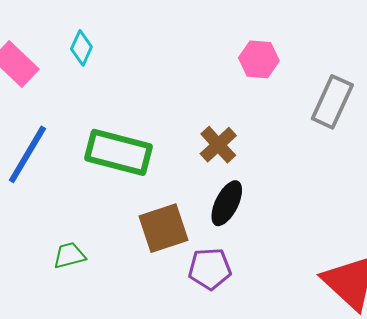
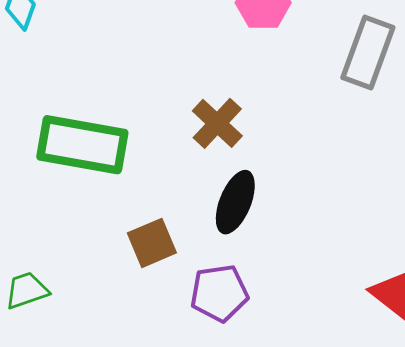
brown square: (164, 228) -> (152, 243), size x0.7

